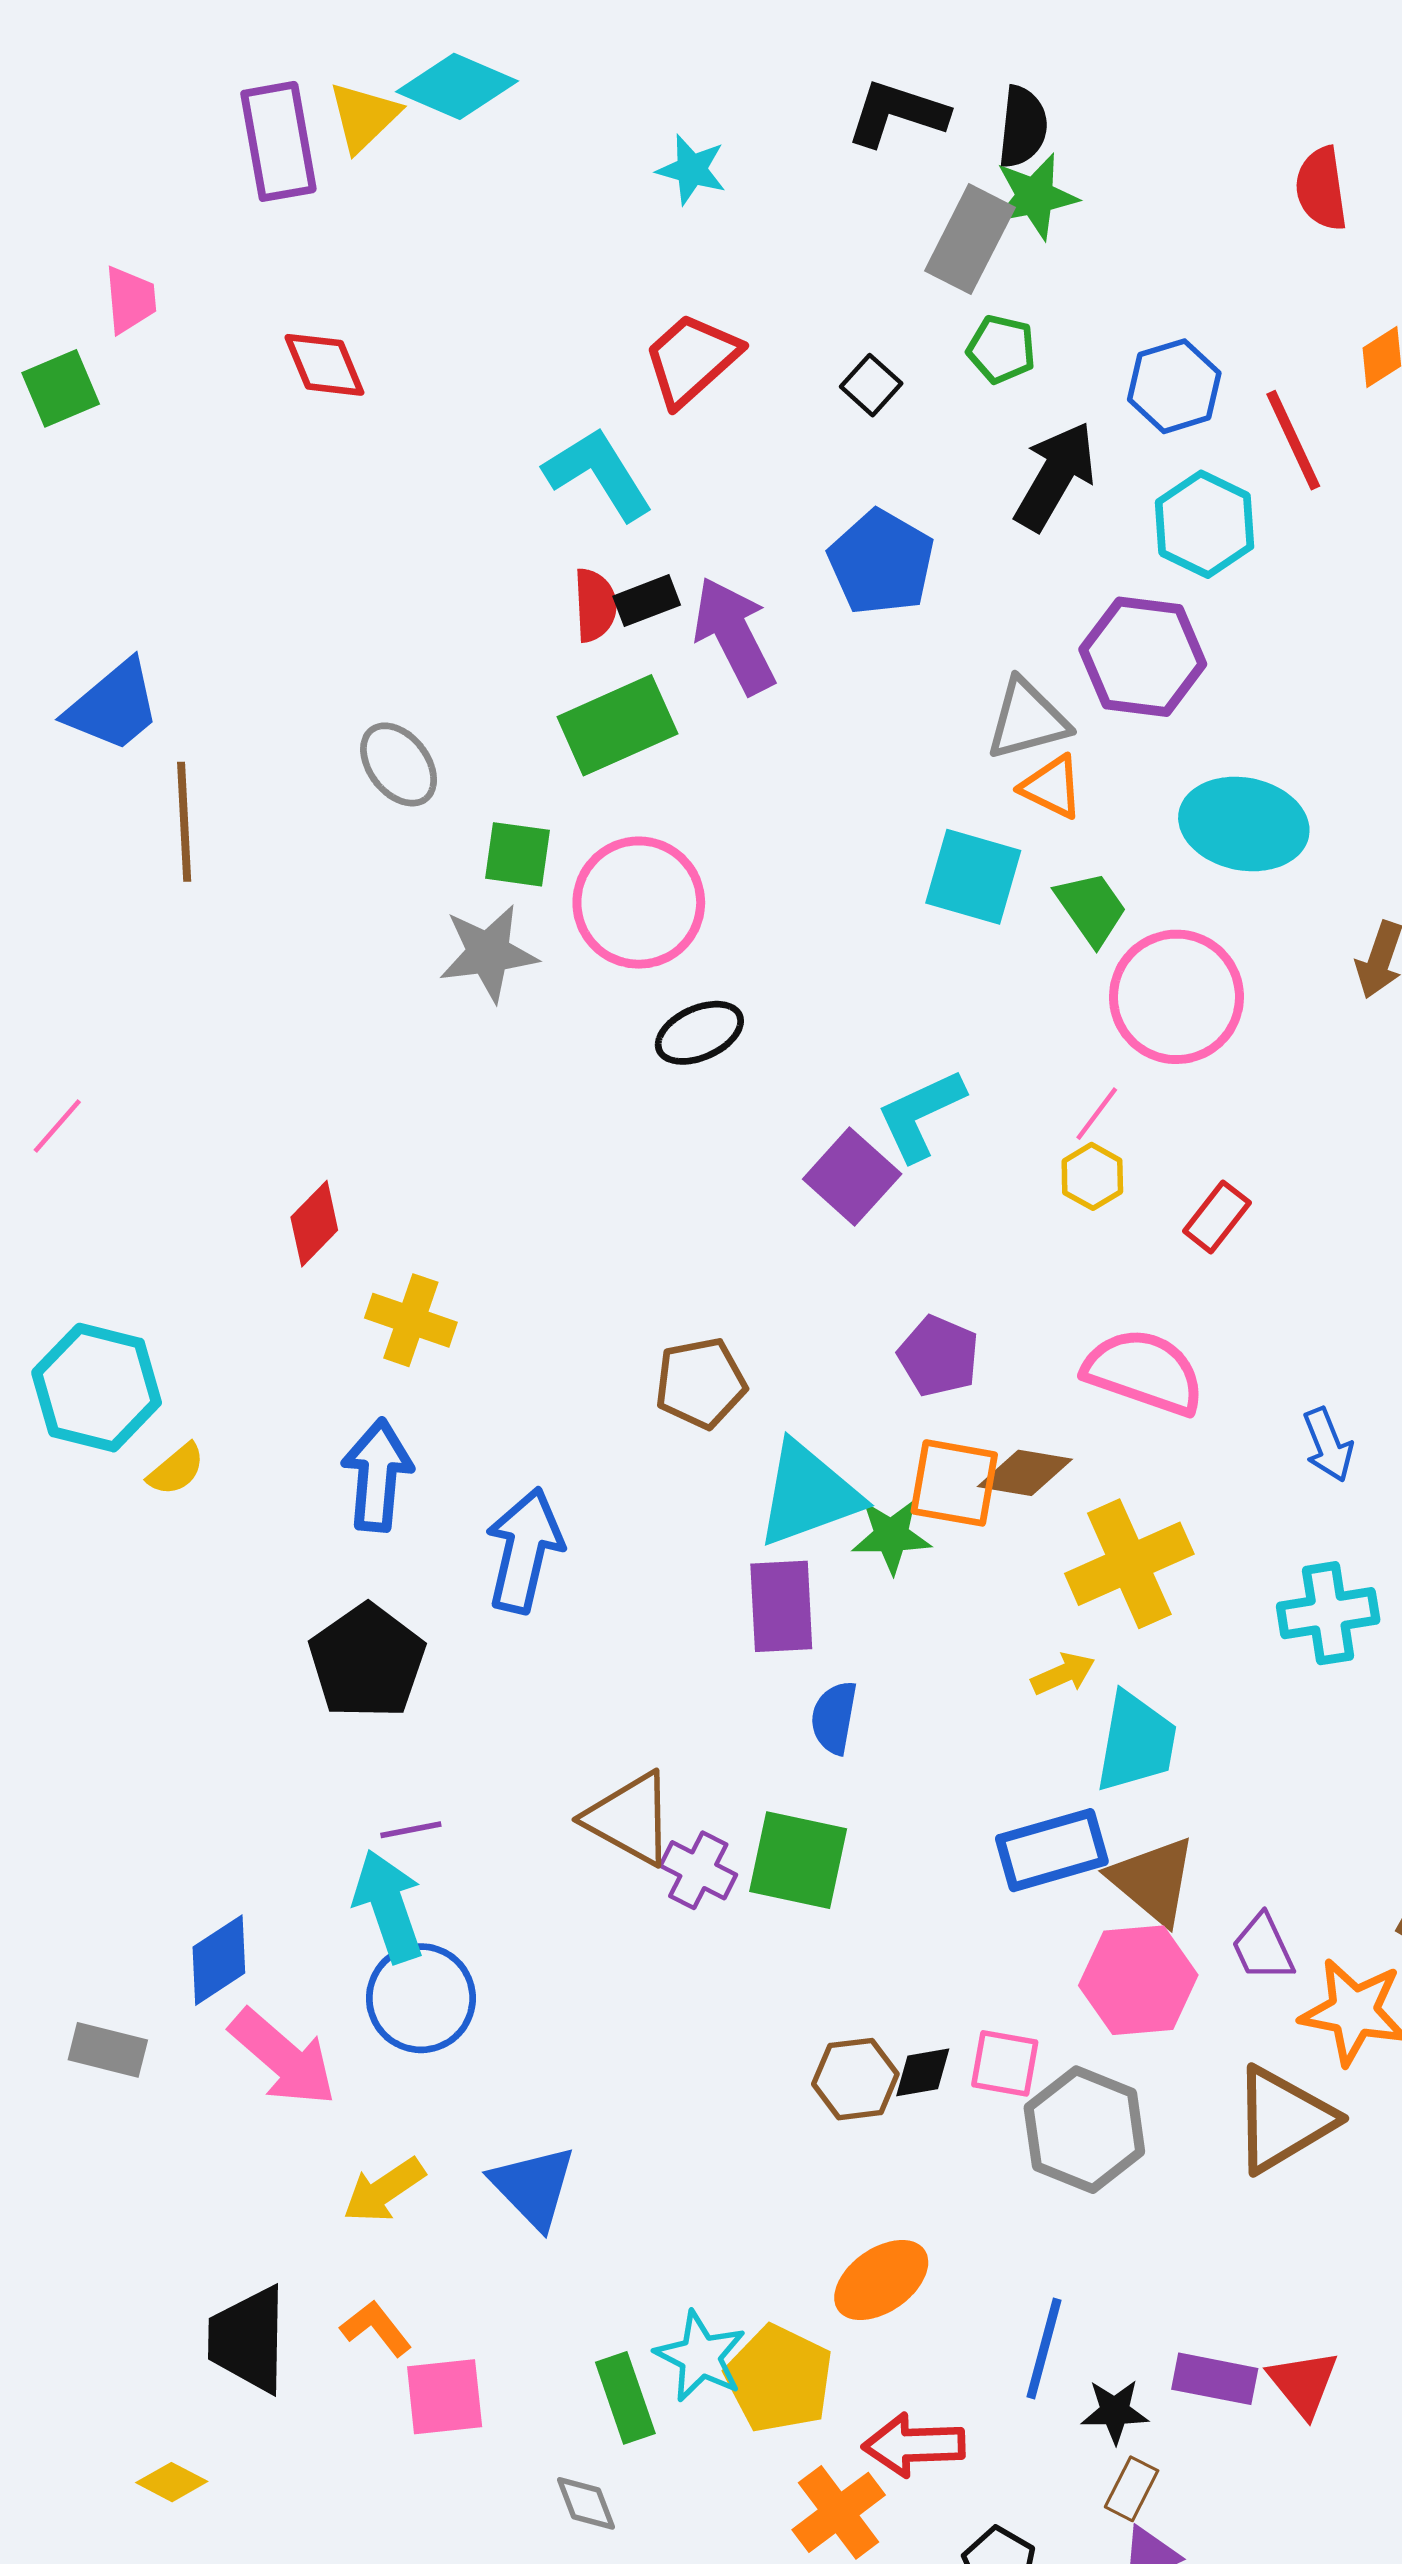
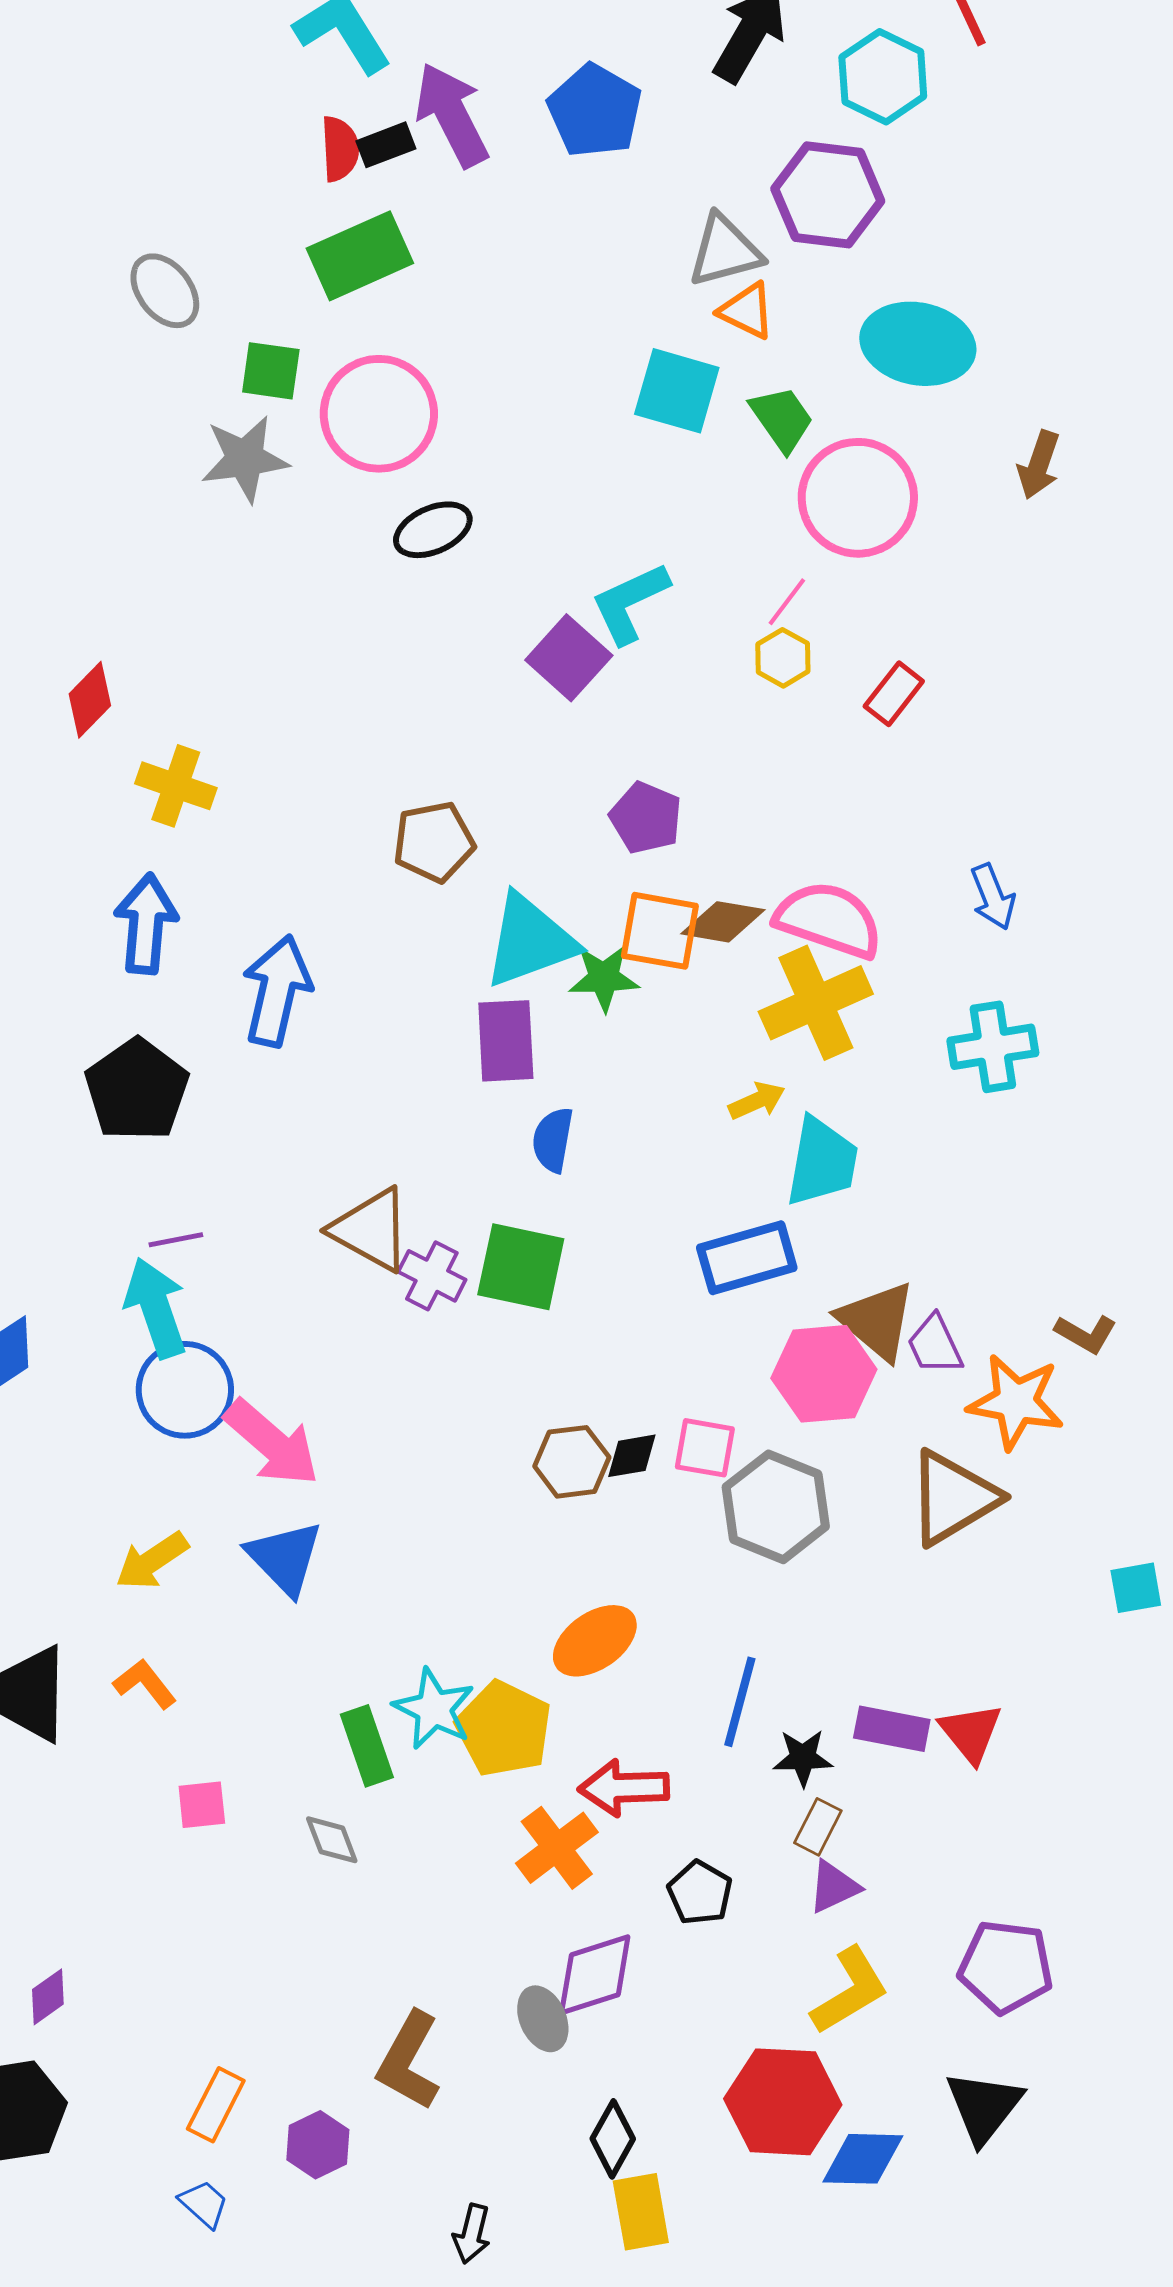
purple arrow: (734, 635) -> (452, 115), moved
pink semicircle: (1144, 1372) -> (829, 920), moved
brown triangle: (1153, 1880) -> (877, 1321), moved
pink arrow: (283, 2058) -> (272, 1443), moved
pink square: (445, 2397) -> (202, 1805), moved, size x0.7

